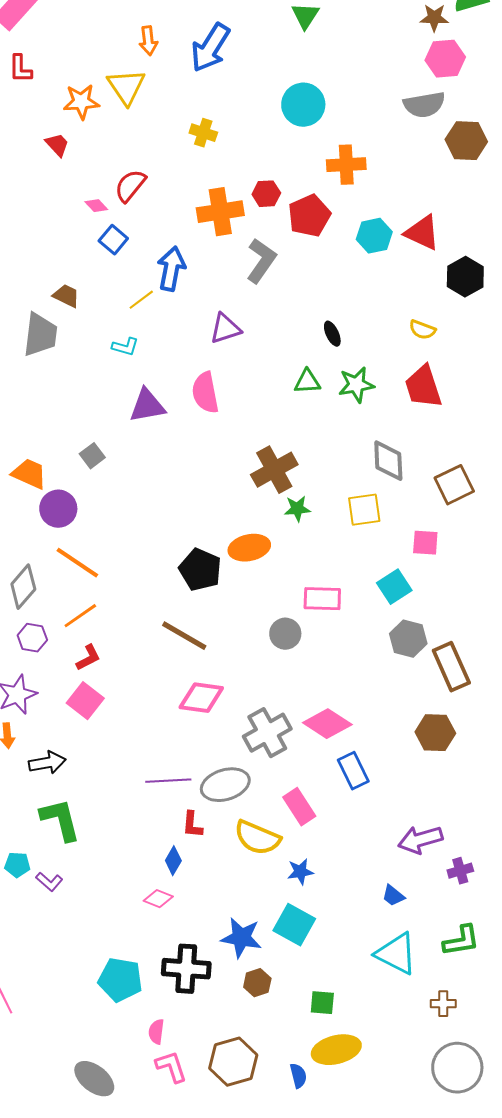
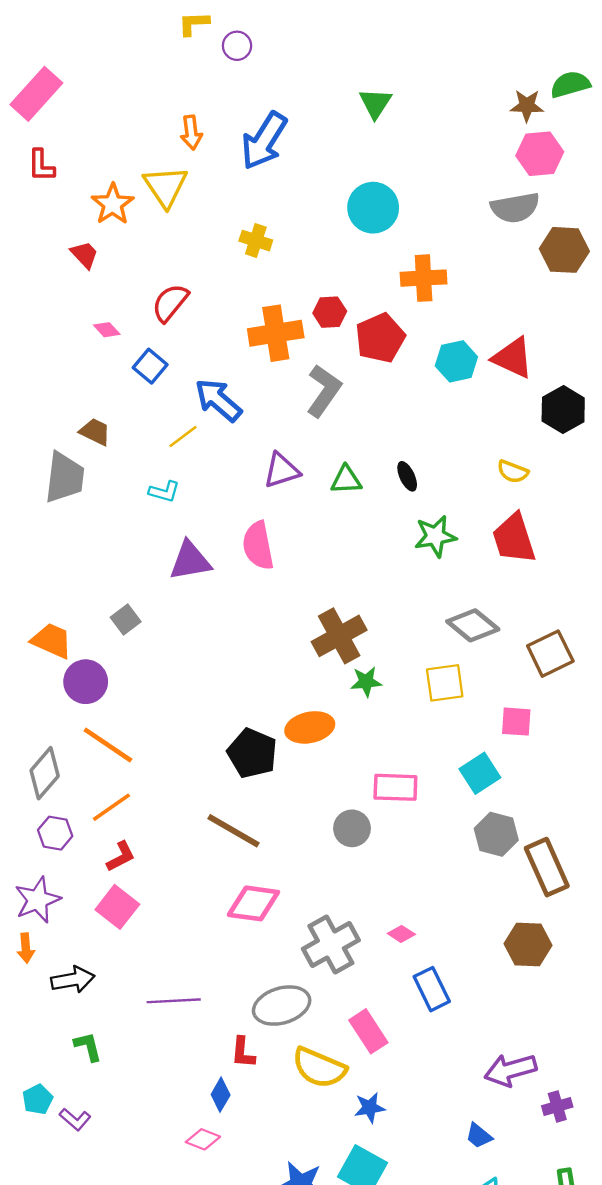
orange star: (81, 102) -> (113, 204), turned -30
pink diamond: (96, 206) -> (107, 330), moved
blue arrow: (171, 269) -> (218, 400), turned -60
green triangle: (307, 382) -> (346, 480), moved
gray diamond: (388, 461) -> (473, 625), turned -48
pink diamond: (327, 724) -> (401, 934), size x0.5
purple line: (168, 781) -> (174, 1001), moved
green L-shape: (60, 820) -> (88, 1047), size x0.6
cyan pentagon: (17, 865) -> (38, 1099), turned -30

